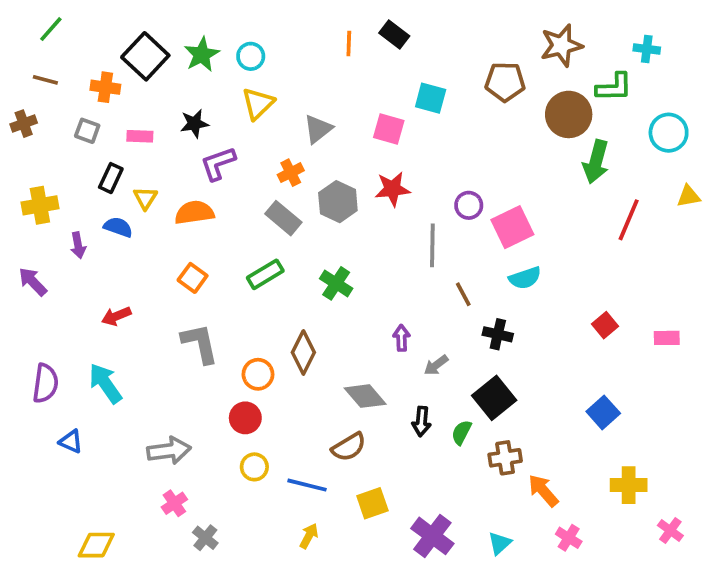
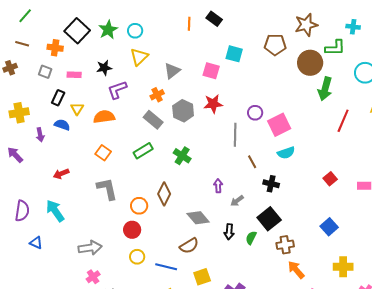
brown cross: (505, 458) -> (285, 245), moved

